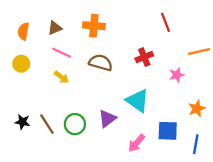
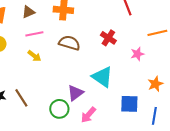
pink line: (61, 53) -> (34, 34), turned -36
red cross: (144, 57) -> (108, 38), turned -35
green circle: (75, 124) -> (59, 109), moved
pink arrow: (136, 143) -> (88, 115), moved

